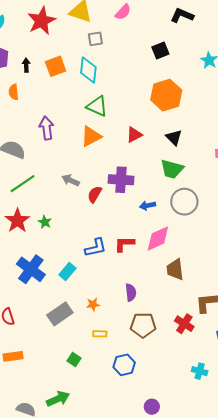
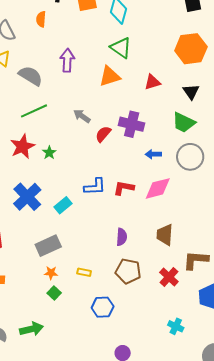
brown trapezoid: (175, 269) -> (165, 235), moved
orange star: (93, 304) -> (51, 273), moved

